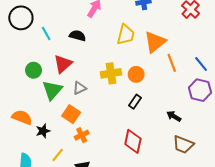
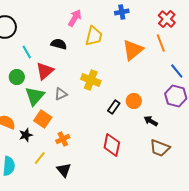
cyan line: (46, 34) -> (27, 52), moved
yellow trapezoid: (126, 35) -> (94, 36), moved
orange line: (172, 63) -> (161, 43), moved
yellow cross: (111, 73) -> (91, 80), turned 30
orange circle: (136, 74) -> (134, 101), moved
orange square: (71, 114) -> (43, 119), moved

